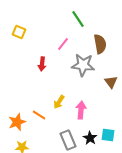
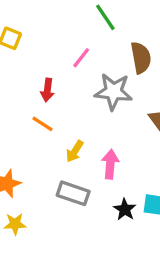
orange line: (39, 115) -> (42, 124), moved
gray rectangle: (68, 140) -> (73, 193), moved, turned -48

